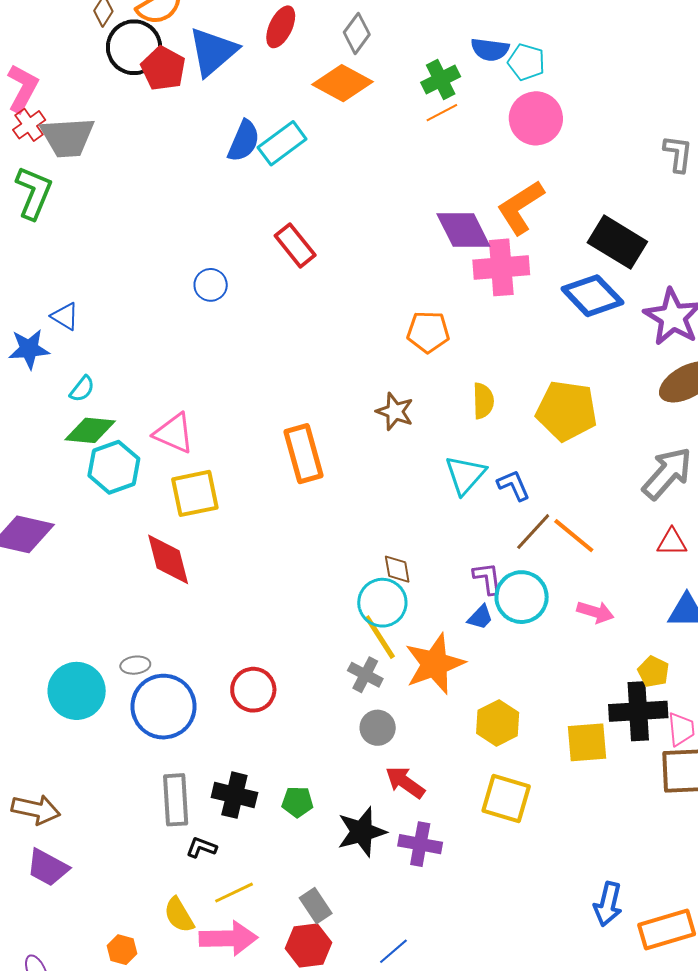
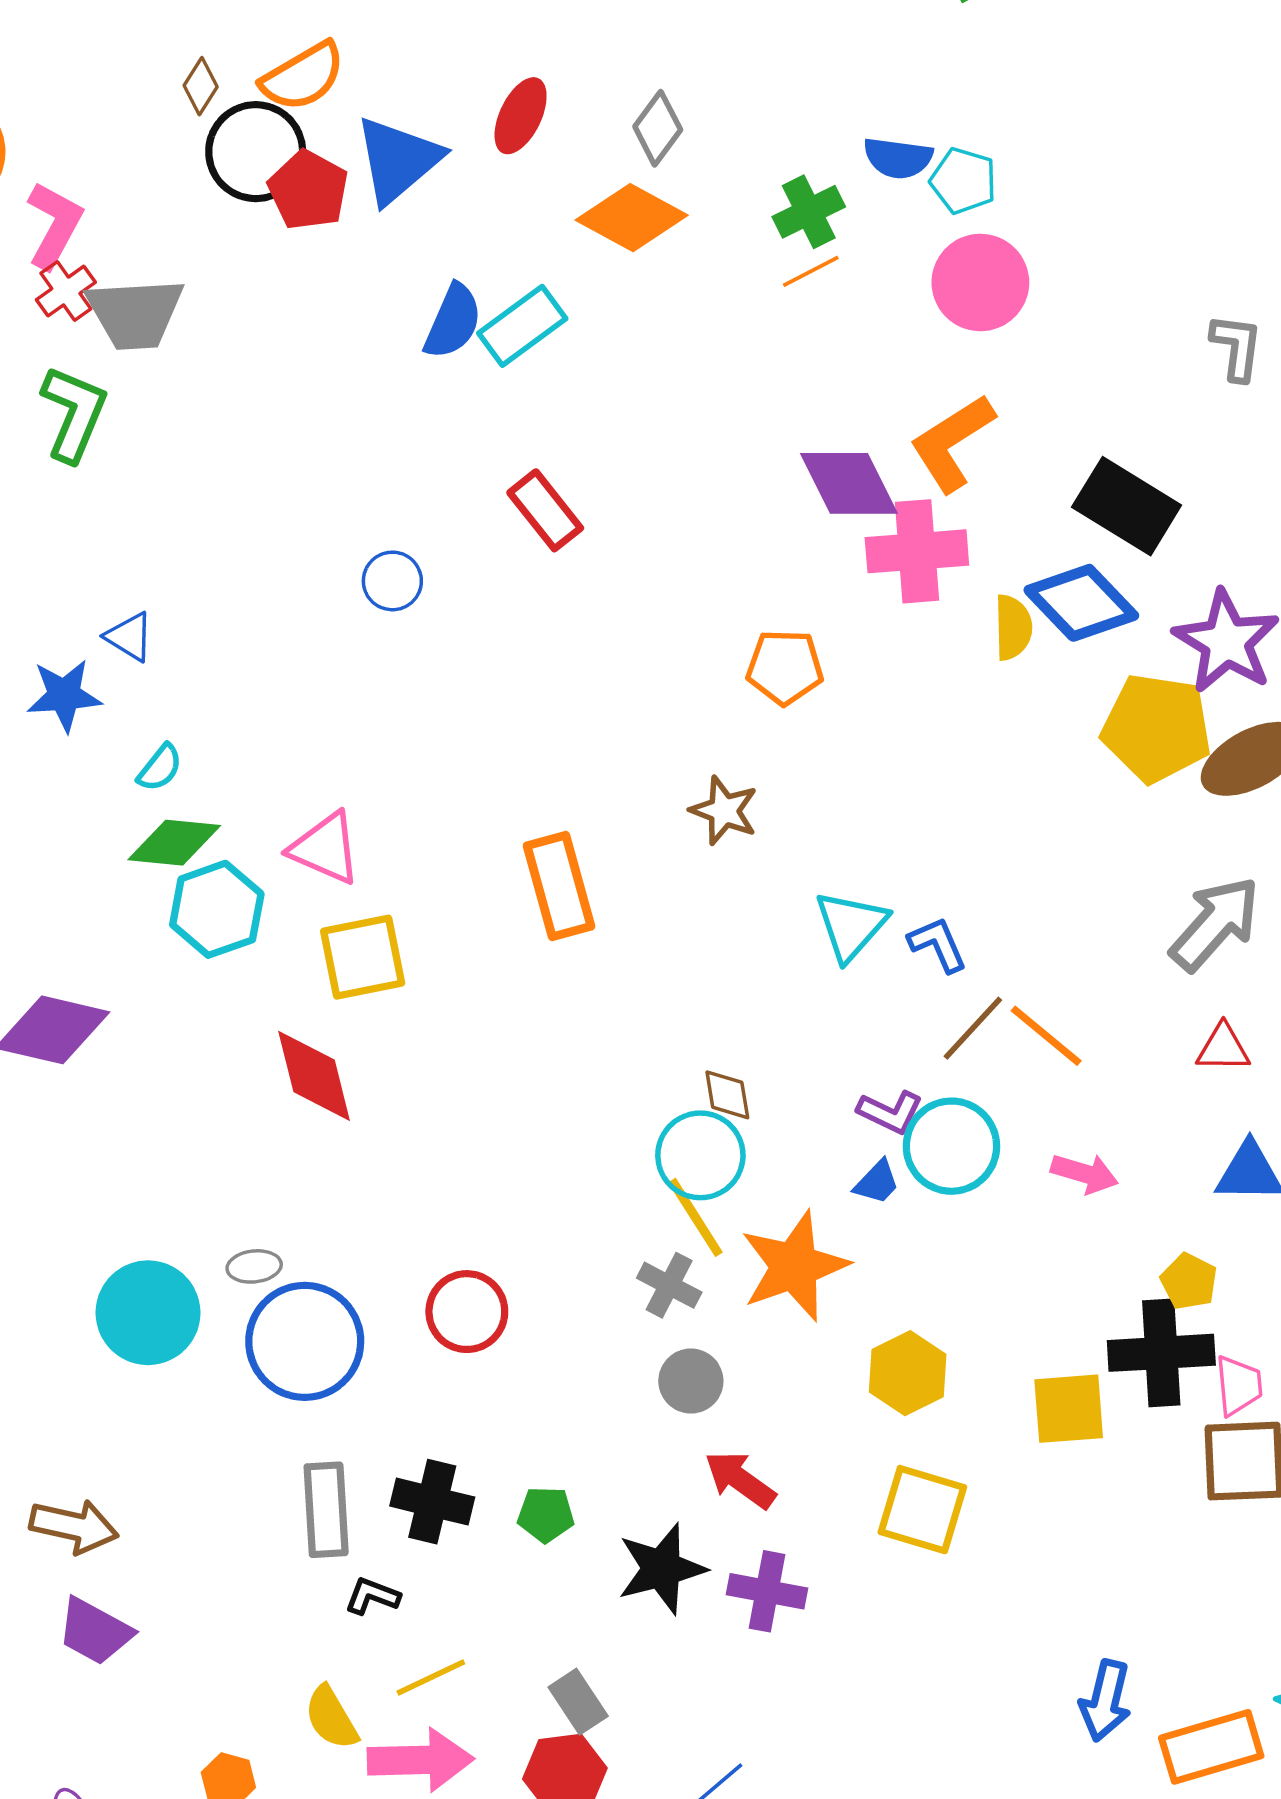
yellow semicircle: (483, 401) -> (1013, 627), moved
yellow pentagon: (567, 411) -> (1157, 728), moved
purple L-shape: (488, 578) -> (890, 1112), turned 123

